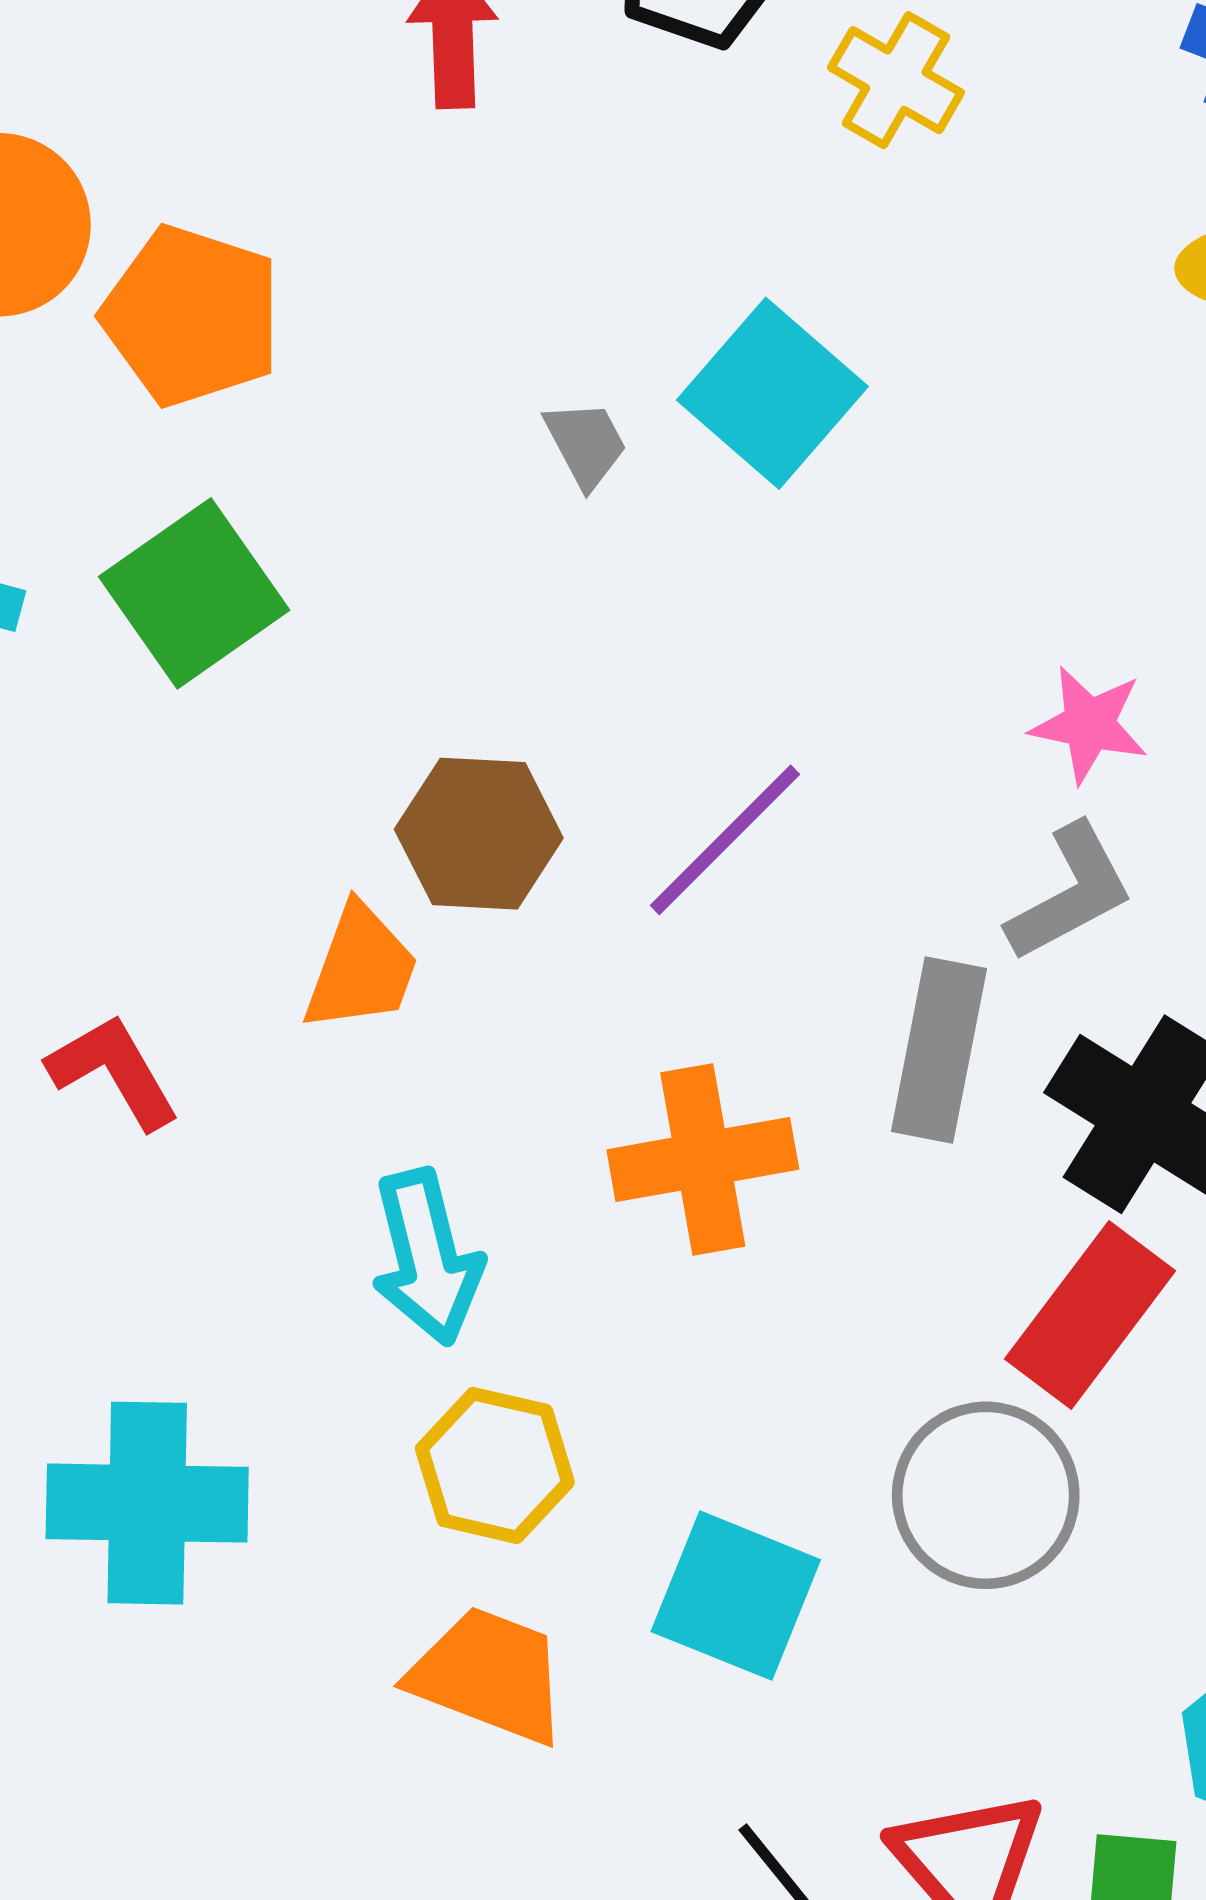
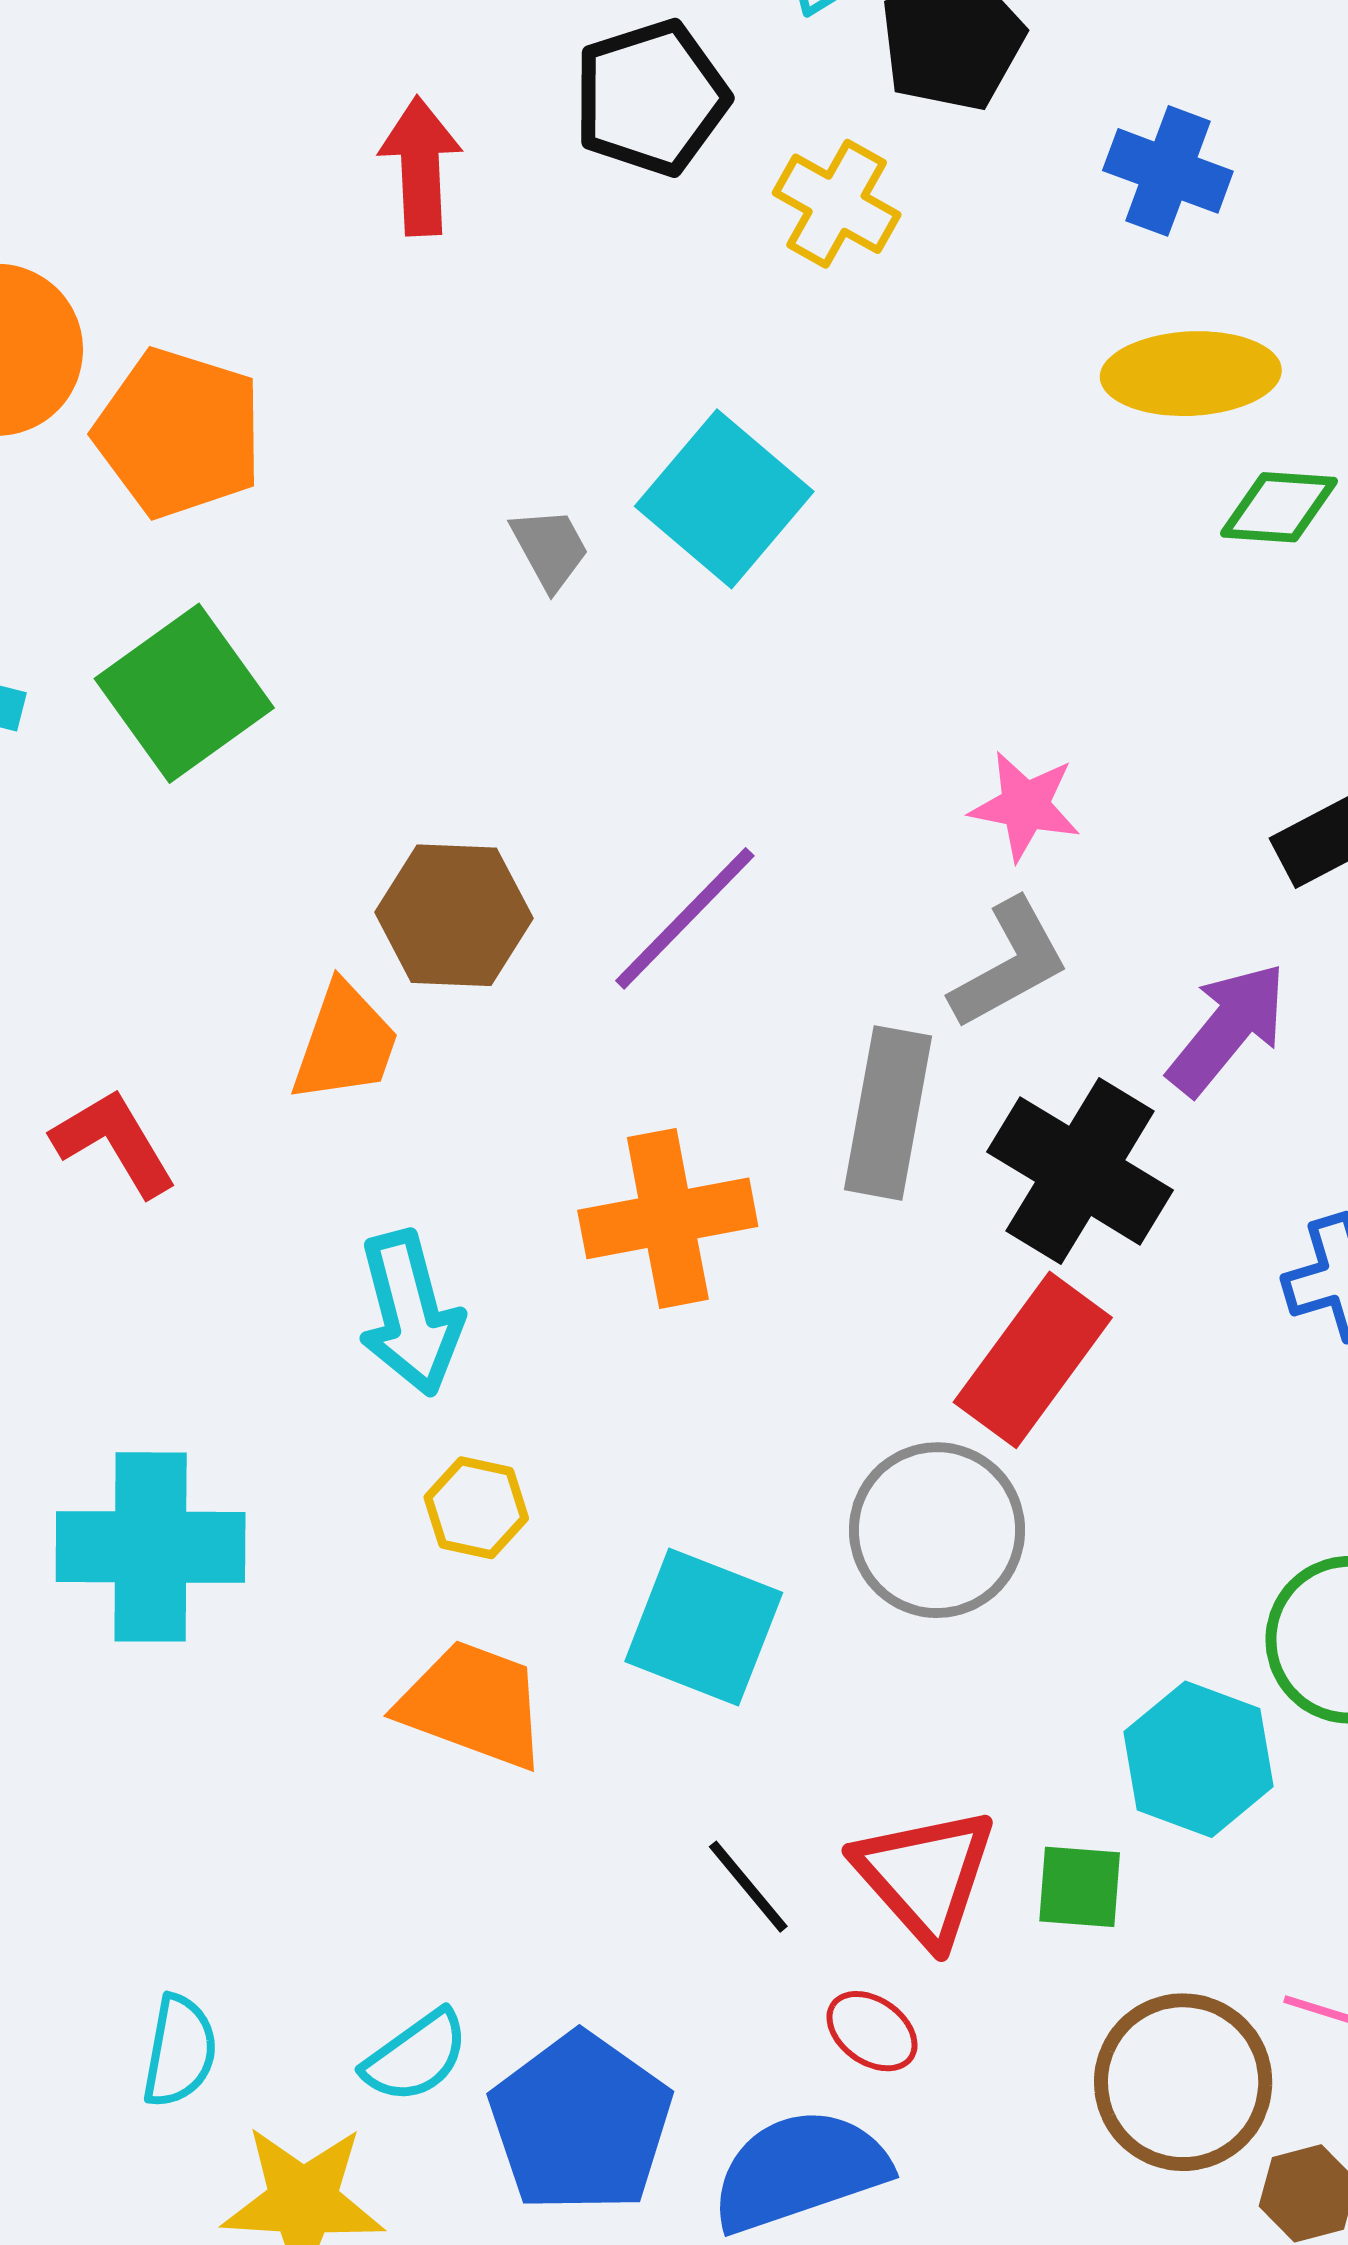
yellow hexagon: (495, 1465) -> (476, 1508), size x0.7

